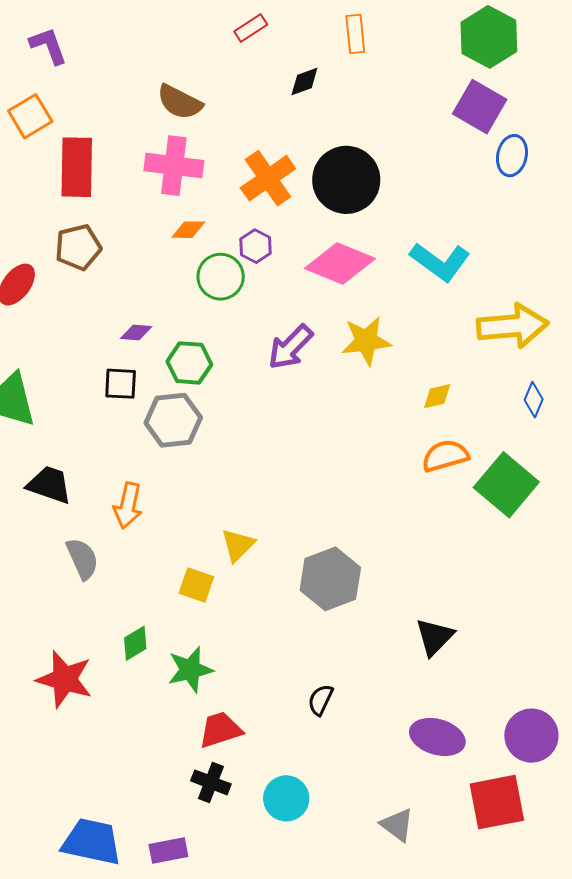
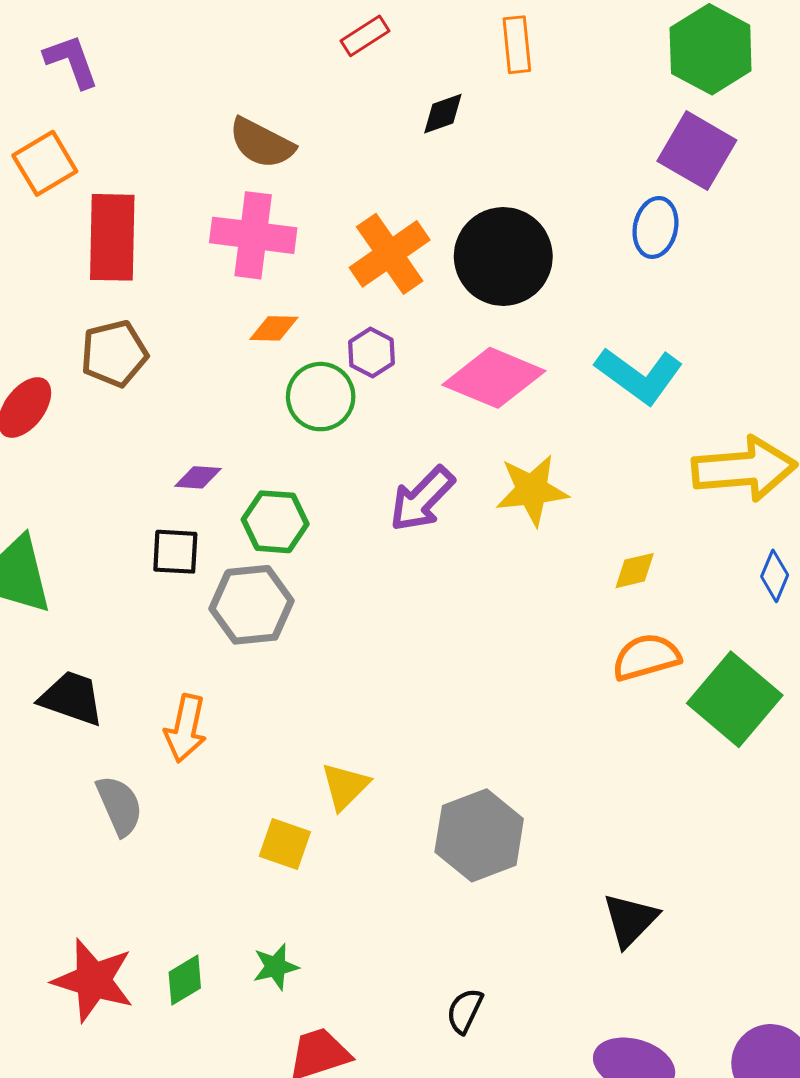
blue ellipse: (512, 156) -> (655, 227), moved
green diamond: (135, 643) -> (185, 980), moved
green star: (190, 670) -> (276, 967), size x0.7

